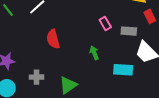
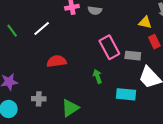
pink rectangle: (105, 23) -> (109, 47), size x1.6
red semicircle: (53, 39) -> (57, 61), turned 96

